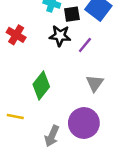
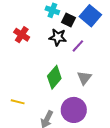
black square: (72, 14) -> (68, 20), turned 32
green diamond: (41, 86) -> (54, 77), moved

